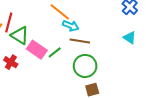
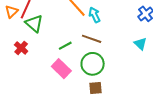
cyan arrow: (71, 26) -> (94, 15), moved, turned -147
pink rectangle: (37, 50) -> (61, 69), moved

